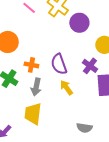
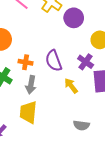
yellow arrow: (66, 88) -> (71, 86), moved

